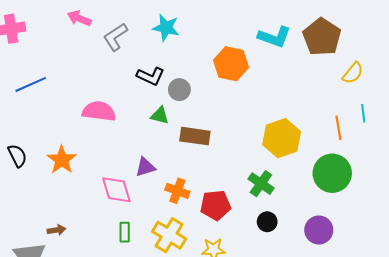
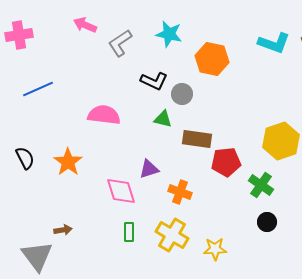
orange hexagon: (231, 64) -> (212, 59), moved
red pentagon: (216, 205) -> (226, 162), moved

